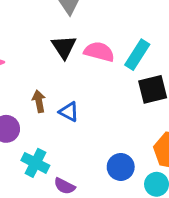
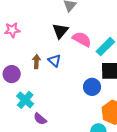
blue triangle: (69, 112) -> (55, 61), moved
blue circle: (121, 167) -> (92, 87), moved

